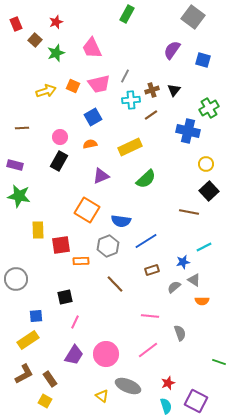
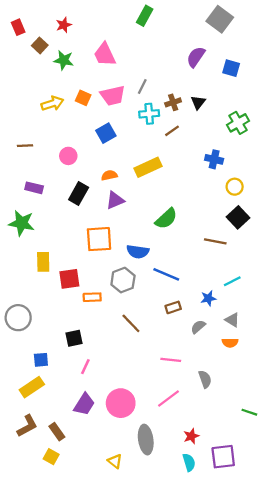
green star: (56, 53) -> (64, 60), turned 30
blue cross: (188, 131) -> (214, 159), moved, size x0.7
orange semicircle: (90, 144) -> (109, 175), moved
black rectangle: (59, 161) -> (79, 194), moved
purple rectangle: (15, 165) -> (34, 188), moved
green semicircle: (146, 179) -> (166, 219), moved
orange square: (87, 210) -> (99, 239), turned -35
blue line: (146, 241) -> (166, 274), turned 55
gray triangle: (194, 280) -> (232, 320), moved
gray ellipse: (128, 386) -> (146, 440), turned 60
yellow triangle: (102, 396) -> (115, 461), moved
purple square: (196, 401) -> (223, 457), turned -35

